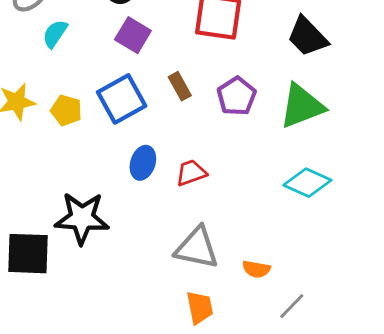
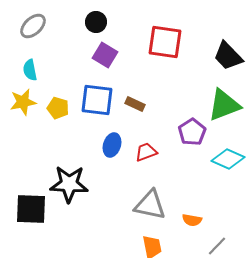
cyan semicircle: (55, 34) -> (30, 70), moved, turned -45
brown rectangle: (180, 86) -> (135, 104), moved, turned -36
purple pentagon: (237, 96) -> (192, 132), moved
blue square: (122, 99) -> (97, 100), turned 36

